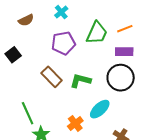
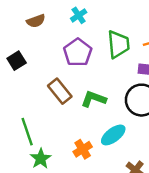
green trapezoid: (97, 33) -> (118, 44), turned -35
purple pentagon: (63, 43) -> (78, 53), turned -30

